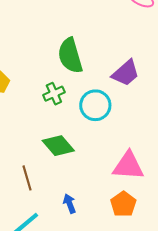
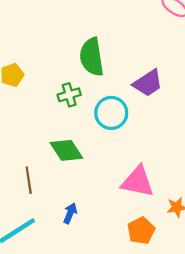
blue arrow: (70, 204) -> (70, 213), turned 36
orange pentagon: (123, 204) -> (141, 231), moved

